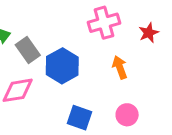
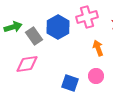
blue hexagon: (62, 66) -> (58, 27), moved
pink circle: (127, 115) -> (96, 76), moved

